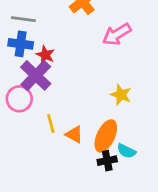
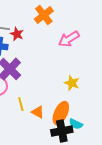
red star: (45, 55) -> (17, 34), moved
black cross: (107, 161) -> (62, 131), size x1.5

